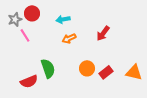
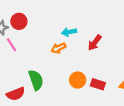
cyan arrow: (63, 19) -> (69, 32), moved
red rectangle: (106, 72) -> (98, 84), turned 56

